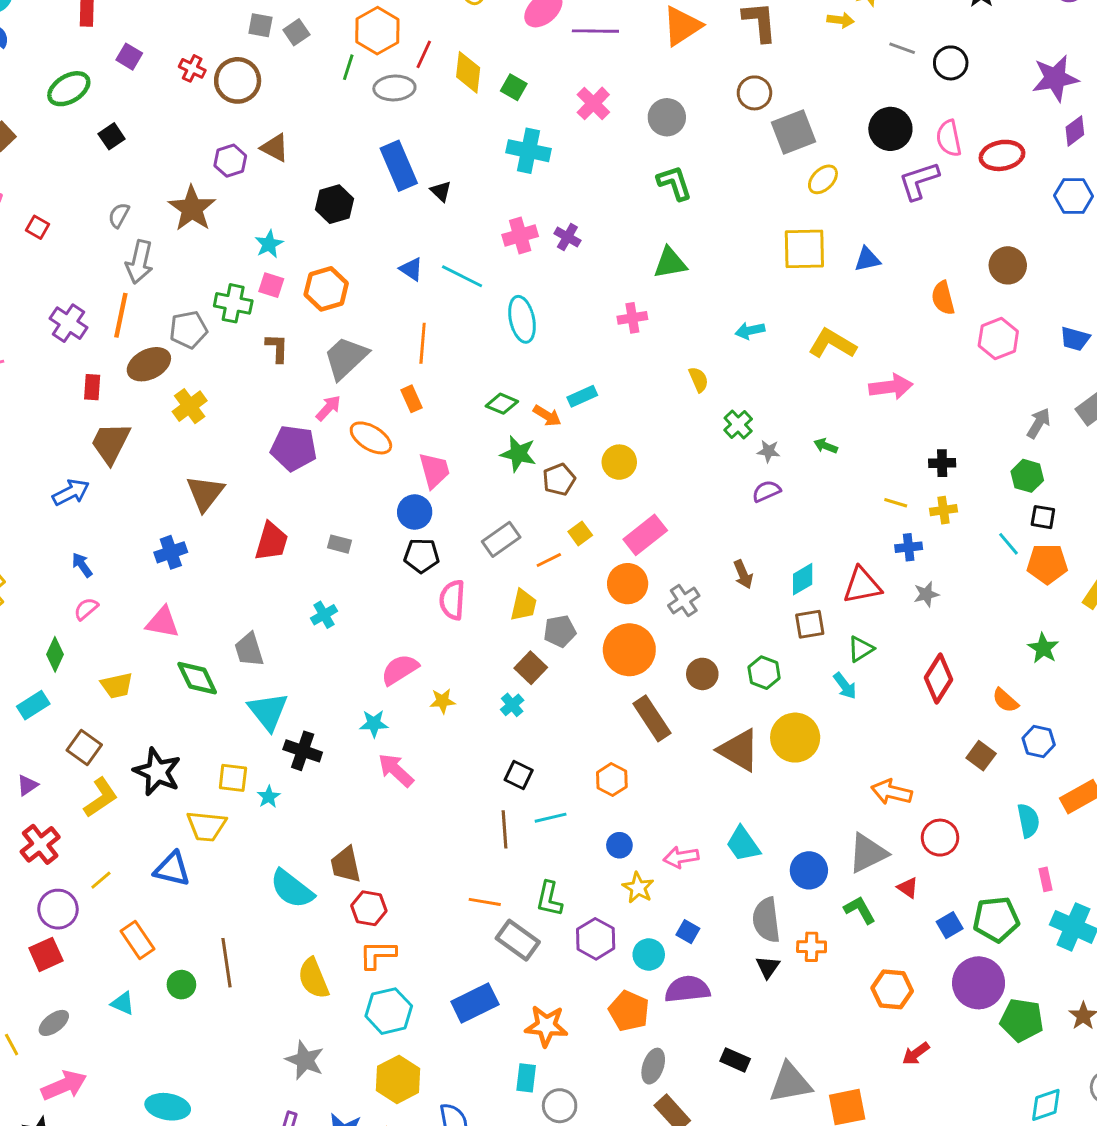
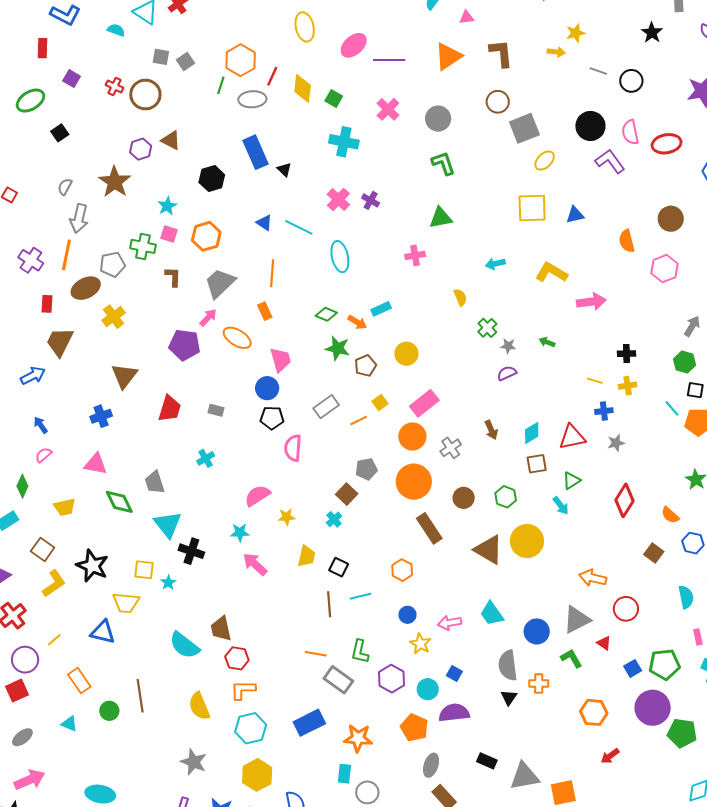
purple L-shape: (919, 181) -> (610, 161), turned 72
pink cross: (520, 235) -> (338, 199), turned -30
yellow trapezoid: (523, 605) -> (306, 556), moved

